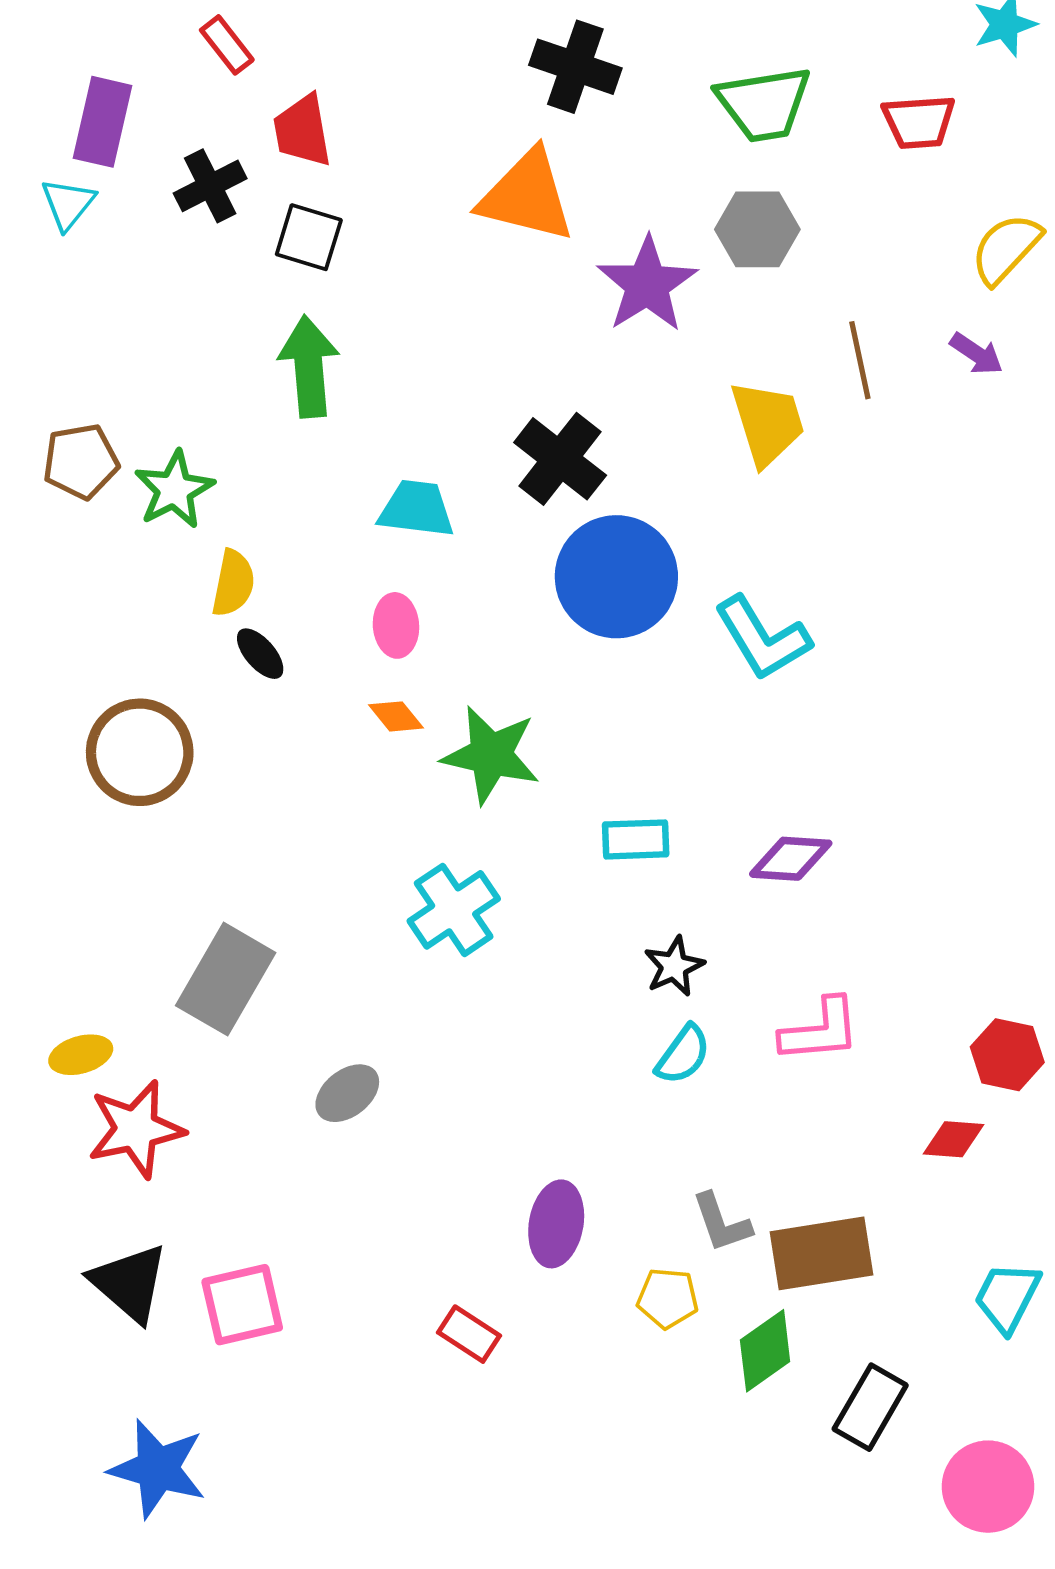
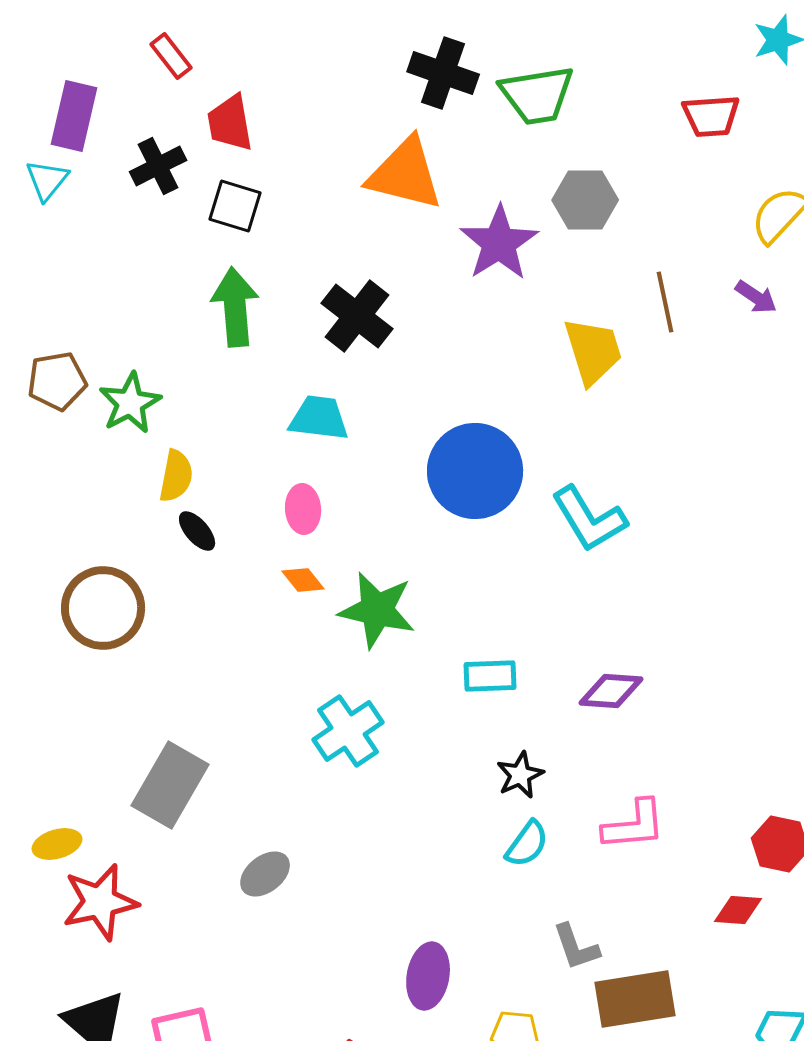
green trapezoid: (764, 104) -> (537, 95), moved
black cross: (560, 459) -> (357, 316), moved
gray L-shape: (721, 1223) -> (576, 947), moved

